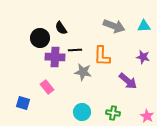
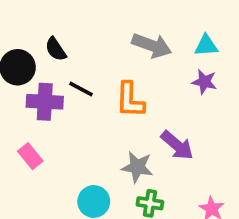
black line: (75, 50) -> (81, 89), turned 32
purple star: (143, 57) -> (204, 82), moved
gray star: (83, 72) -> (137, 167), moved

